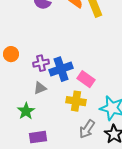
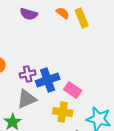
gray triangle: (40, 88) -> (27, 99), size x1.5

